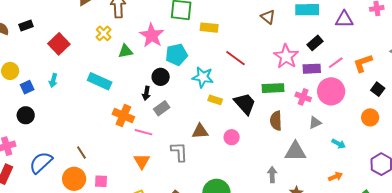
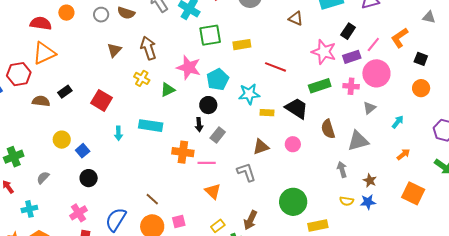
cyan arrow: (53, 80) -> (118, 133), moved
brown semicircle: (276, 121) -> (328, 129), moved
cyan arrow: (339, 144) -> (398, 122), turned -64

